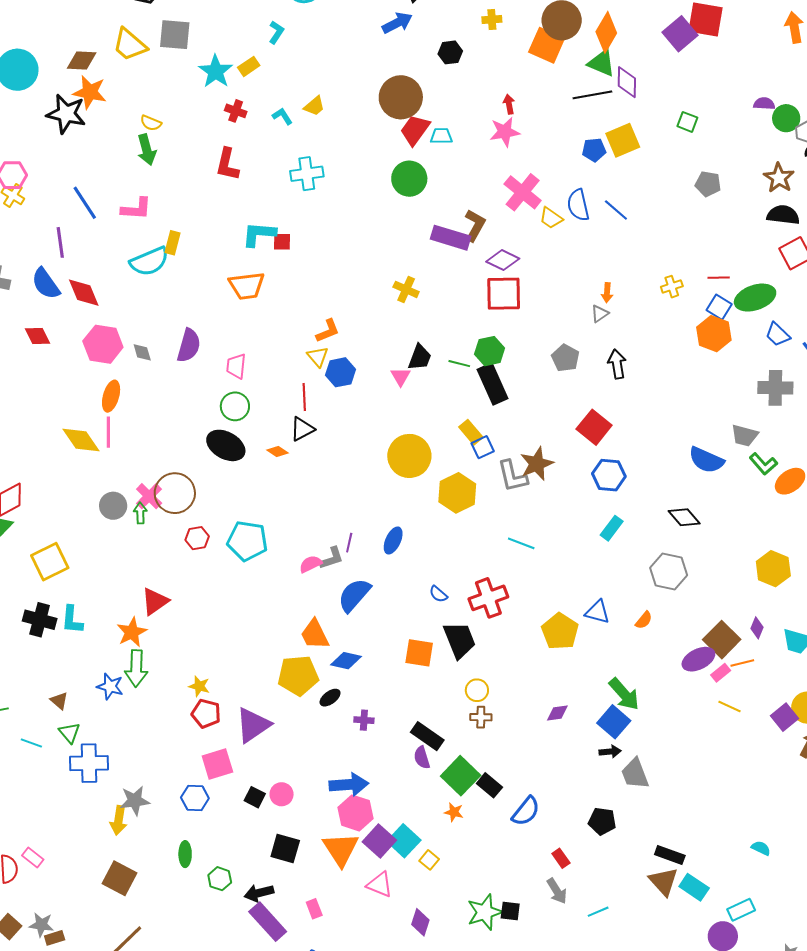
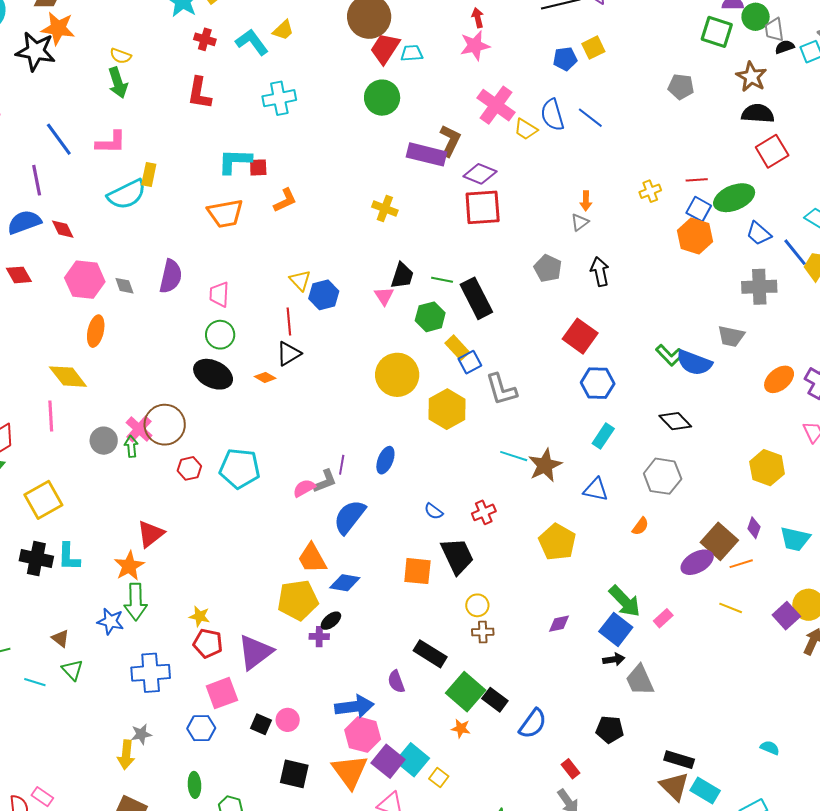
cyan L-shape: (282, 116) -> (252, 42), size x1.6
green square: (687, 122) -> (717, 32), moved, size x1.5
yellow square: (623, 140) -> (593, 48), size x0.7
blue semicircle: (46, 284) -> (24, 222), turned 108
red diamond: (84, 293) -> (63, 229), size x0.7
orange L-shape: (328, 331) -> (285, 200), moved
green hexagon: (490, 351) -> (430, 317), moved
pink line: (108, 432) -> (51, 416), moved
brown star: (537, 464) -> (545, 465), moved
green L-shape: (763, 464) -> (670, 355), moved
red cross: (488, 598) -> (484, 512), size x0.6
blue triangle: (598, 612) -> (596, 490), moved
pink rectangle: (721, 673) -> (663, 618), moved
purple cross: (364, 720) -> (319, 637), moved
purple semicircle: (422, 758) -> (396, 682), moved
blue cross: (89, 763) -> (151, 673), moved
gray star: (135, 801) -> (141, 734), size x0.7

